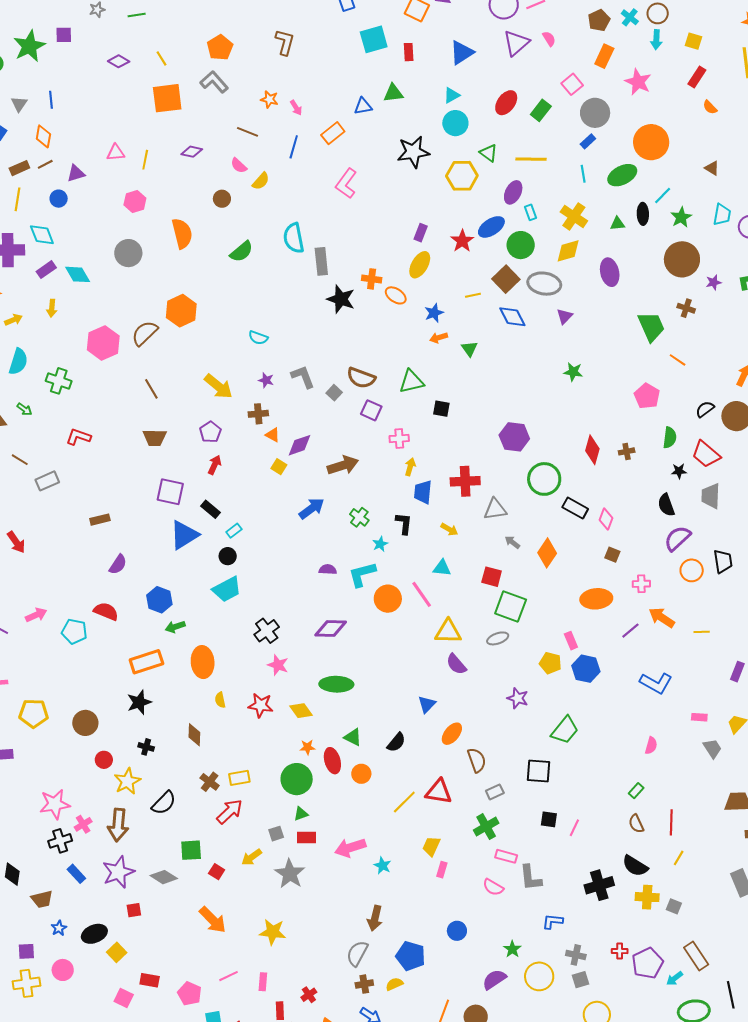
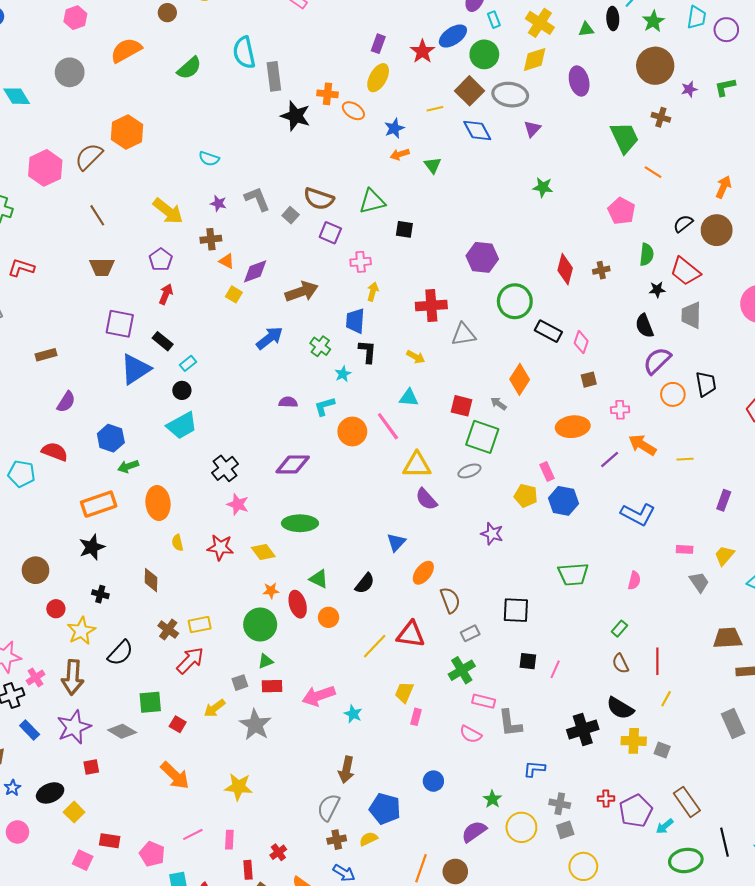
orange semicircle: (182, 233) -> (126, 50), turned -104
blue trapezoid: (423, 492) -> (355, 321), moved
gray arrow: (512, 542) -> (498, 404), moved
brown square: (612, 555) -> (589, 380), turned -35
cyan L-shape: (362, 574) -> (325, 406), size x0.7
green trapezoid: (565, 730) -> (573, 574), moved, turned 48

